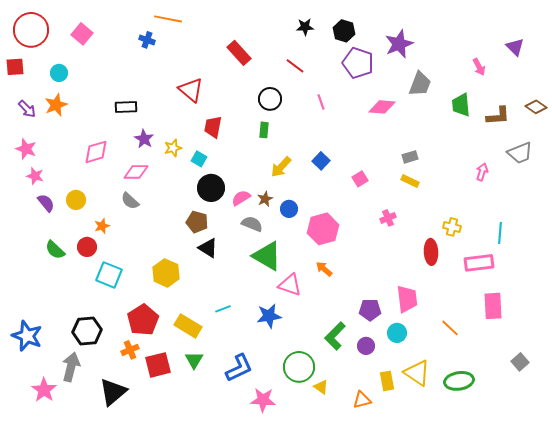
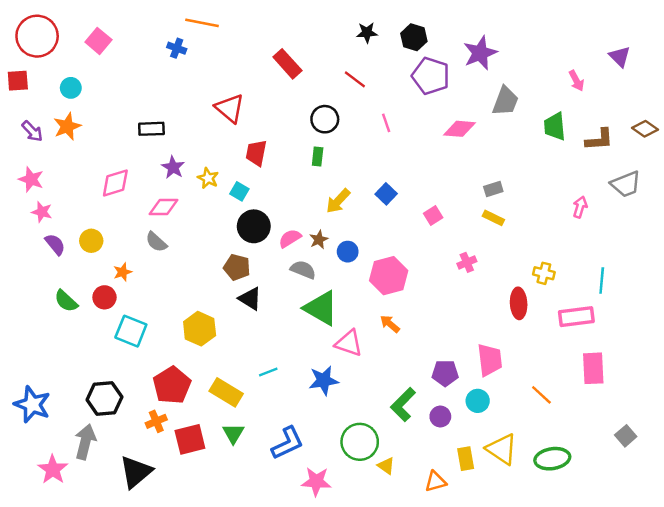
yellow star: (173, 148) -> (208, 178), turned -30

